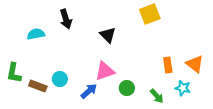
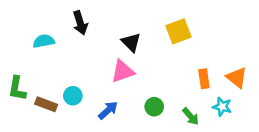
yellow square: (150, 14) -> (178, 31), moved
pink triangle: (105, 71) -> (123, 71), moved

